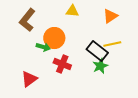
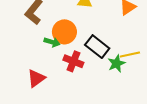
yellow line: (112, 44) -> (130, 54), moved
black rectangle: (97, 51) -> (97, 47), moved

